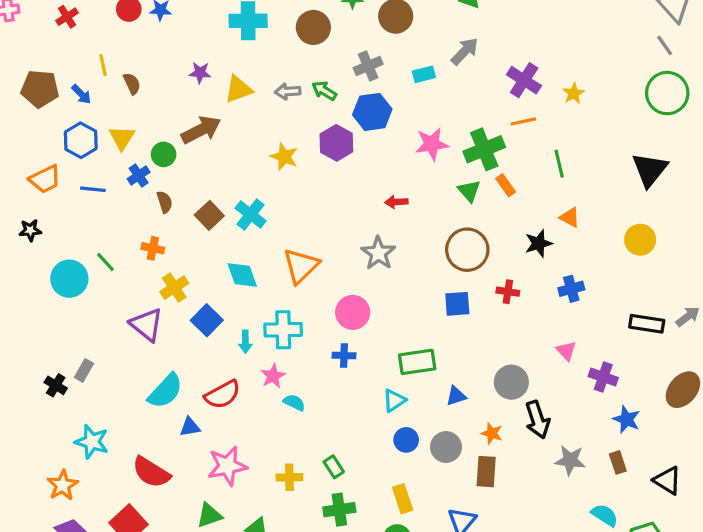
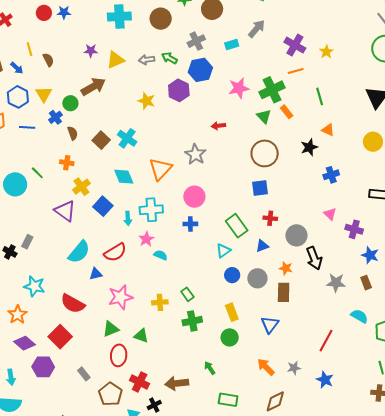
gray star: (378, 253) -> (195, 154), moved
red cross: (508, 292) -> (270, 218), moved
green rectangle: (417, 362) -> (237, 226), turned 65

